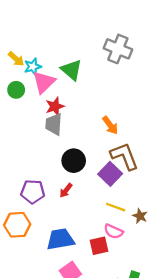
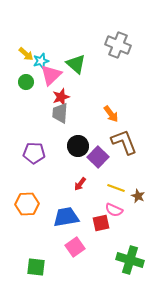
purple square: (110, 174) -> (98, 157), moved
red arrow: (66, 191) -> (80, 184), moved
purple pentagon: (33, 192) -> (34, 153), moved

